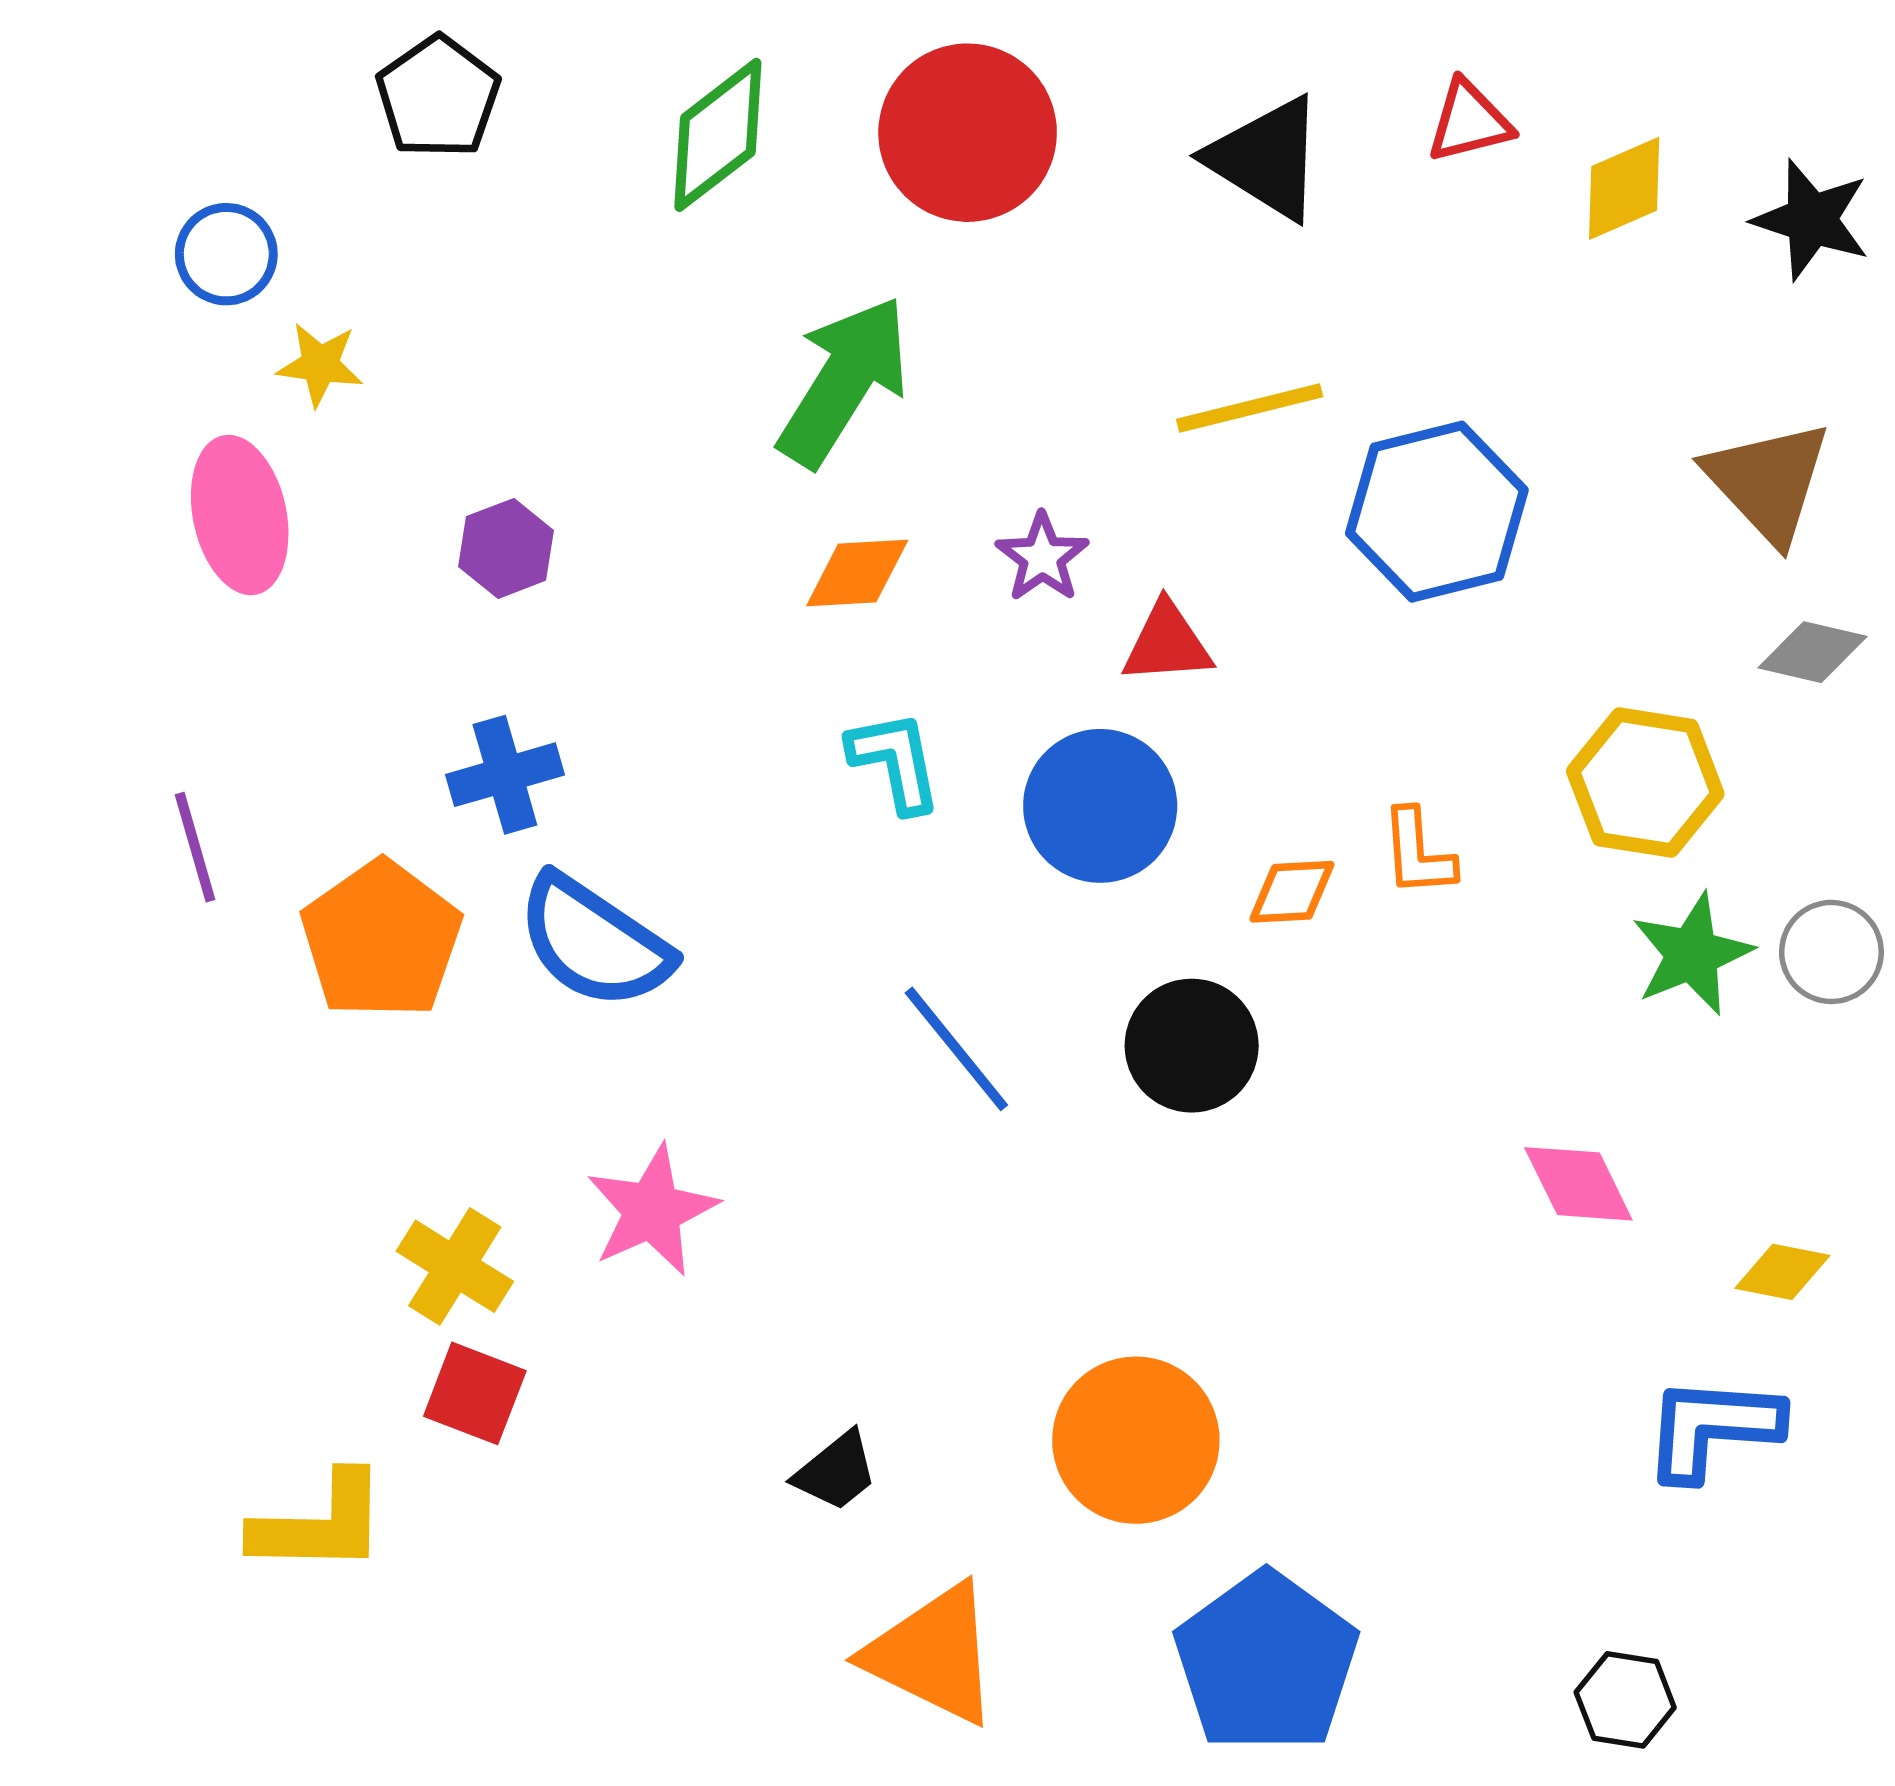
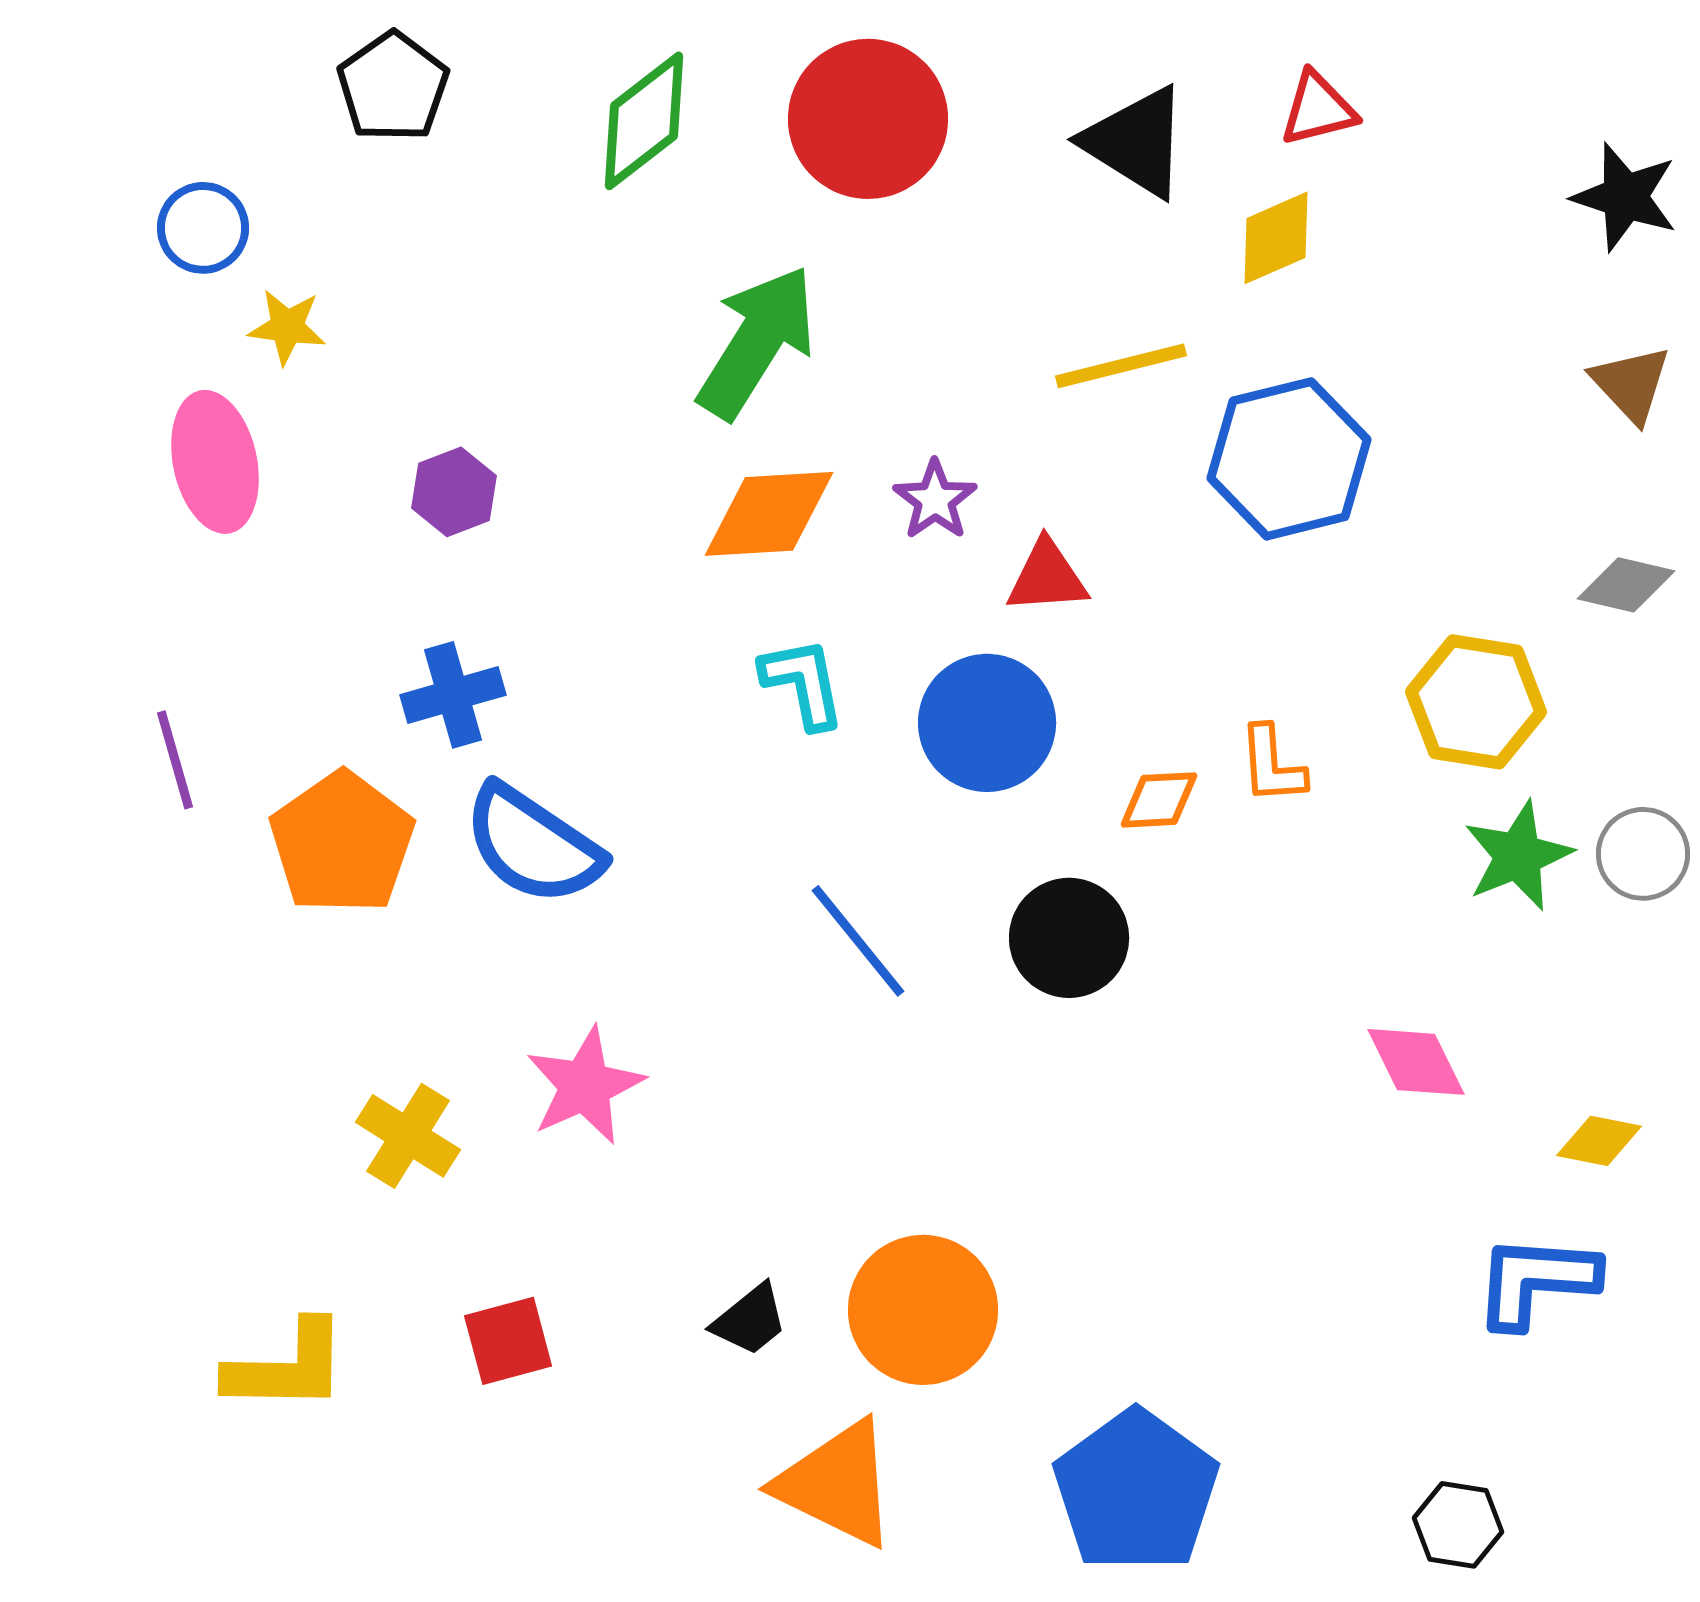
yellow diamond: (1624, 188) -> (1276, 238), moved
brown triangle: (1768, 482) -> (1631, 384), moved, size x0.7
orange diamond: (857, 573) -> (769, 514), size x1.4
red square: (475, 1393) -> (508, 1341), moved, turned -36
orange circle: (1136, 1440) -> (923, 1310), moved

